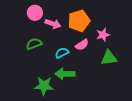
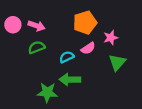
pink circle: (35, 13) -> (13, 25), moved
pink arrow: (53, 24) -> (37, 26), moved
green triangle: (109, 58) -> (117, 62), turned -42

